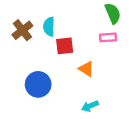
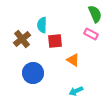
brown cross: (22, 30) -> (22, 39), moved
pink rectangle: (108, 37) -> (91, 34), turned 32

